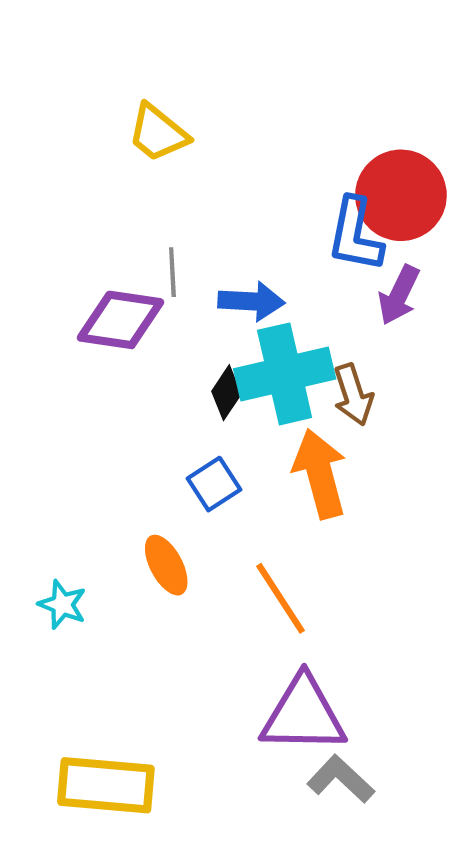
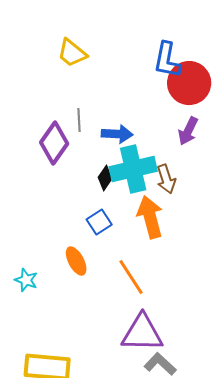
blue L-shape: (355, 235) -> (167, 60), moved
purple diamond: (120, 320) -> (54, 143), turned -63

